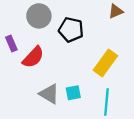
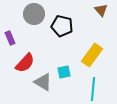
brown triangle: (116, 11) -> (101, 10), turned -48
red semicircle: (33, 57) -> (25, 63), moved
cyan square: (73, 93) -> (64, 72), moved

